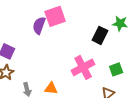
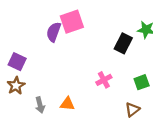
pink cross: (83, 67) -> (104, 80), size x0.6

